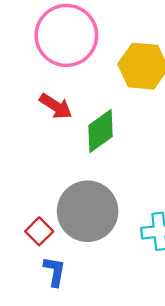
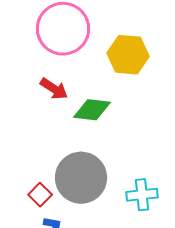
green diamond: (101, 131) -> (92, 110), turned 42

